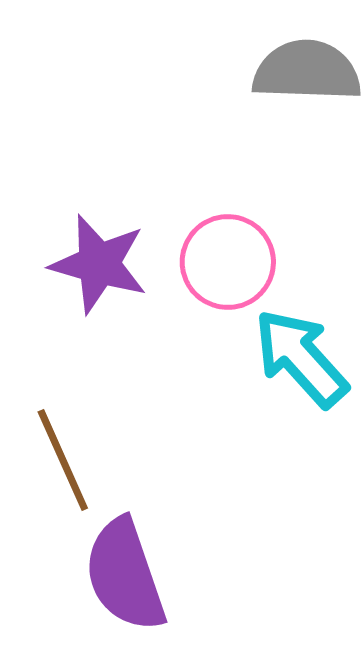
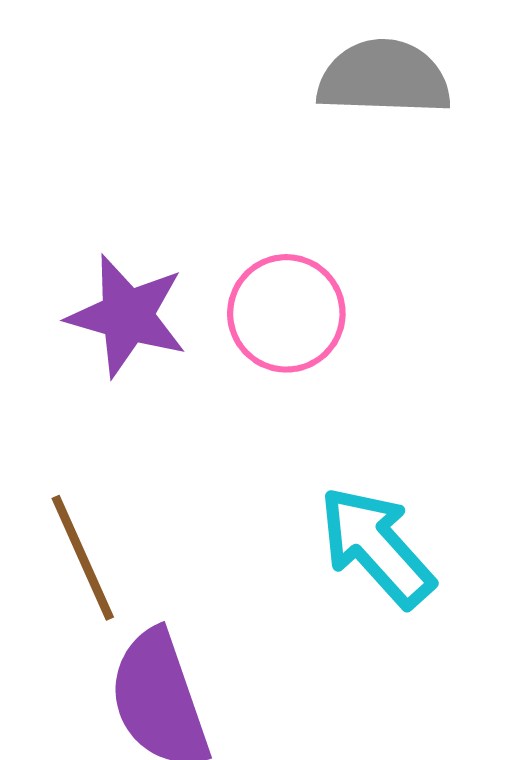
cyan arrow: (301, 358) -> (376, 547), moved

